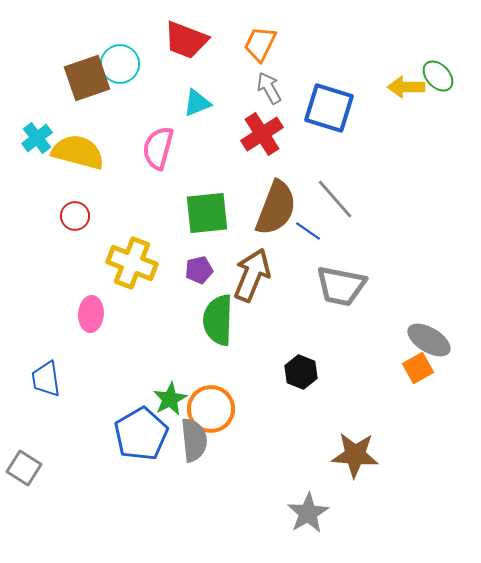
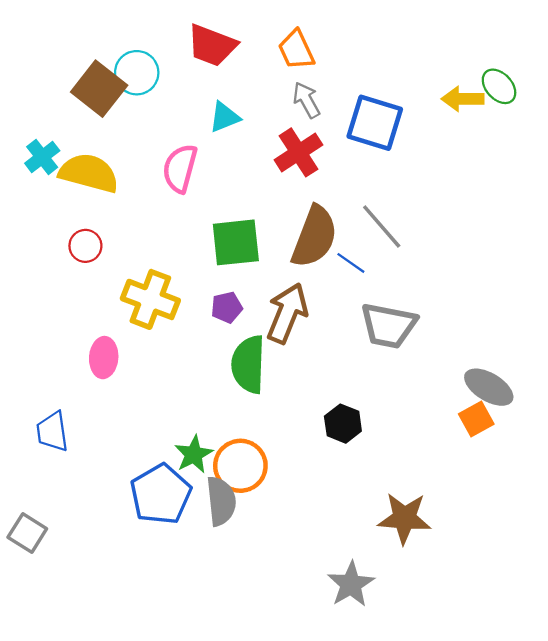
orange trapezoid: (260, 44) -> (296, 50), turned -51
brown square: (87, 78) -> (99, 89), turned -33

